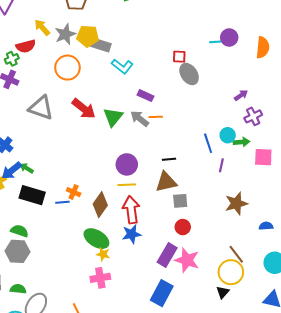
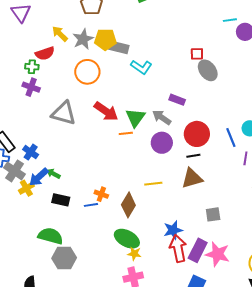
cyan line: (216, 42) -> (230, 20), moved
green cross: (12, 59) -> (32, 67), turned 32
purple rectangle: (145, 96) -> (177, 100), moved
orange line: (156, 117) -> (126, 133), moved
purple circle: (127, 164) -> (162, 143), moved
black rectangle: (32, 195) -> (61, 200), size x0.7
gray square: (180, 201) -> (213, 214), moved
red arrow: (131, 210) -> (178, 248), moved
red circle: (183, 227) -> (197, 134), moved, size x1.6
green semicircle: (19, 231) -> (50, 236), size x1.4
blue star: (132, 234) -> (173, 230), moved
gray hexagon: (17, 251) -> (64, 258), moved

